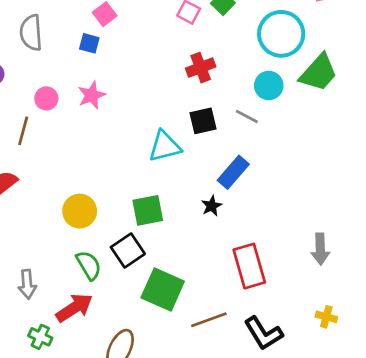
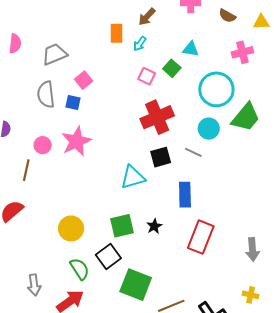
gray semicircle: (31, 33) -> (46, 94), moved
red cross: (201, 68) -> (157, 117), size x1.5
pink star: (92, 95) -> (76, 141), size x1.4
blue rectangle: (233, 172) -> (185, 195), turned -40
black star: (212, 206) -> (154, 226), moved
red rectangle: (249, 266) -> (201, 237), moved, turned 40
yellow cross: (326, 317) -> (251, 295), moved

